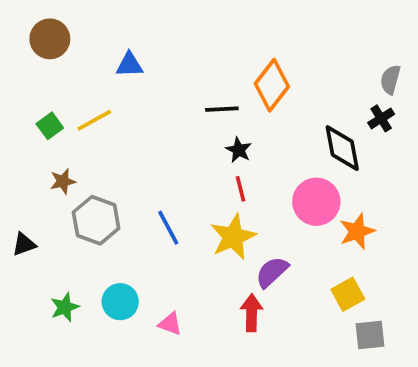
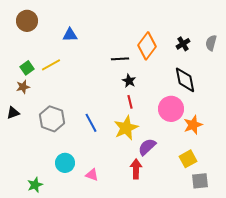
black cross: (381, 118) -> (183, 44), moved
brown star: (63, 181) -> (23, 87), moved
black triangle: (24, 244) -> (13, 113), moved
green star: (65, 307) -> (35, 185), moved

